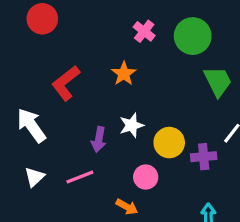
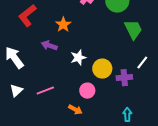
orange star: (124, 74) -> (63, 25), moved
red L-shape: (66, 83) -> (27, 16), moved
purple arrow: (99, 139) -> (49, 46), moved, turned 98

